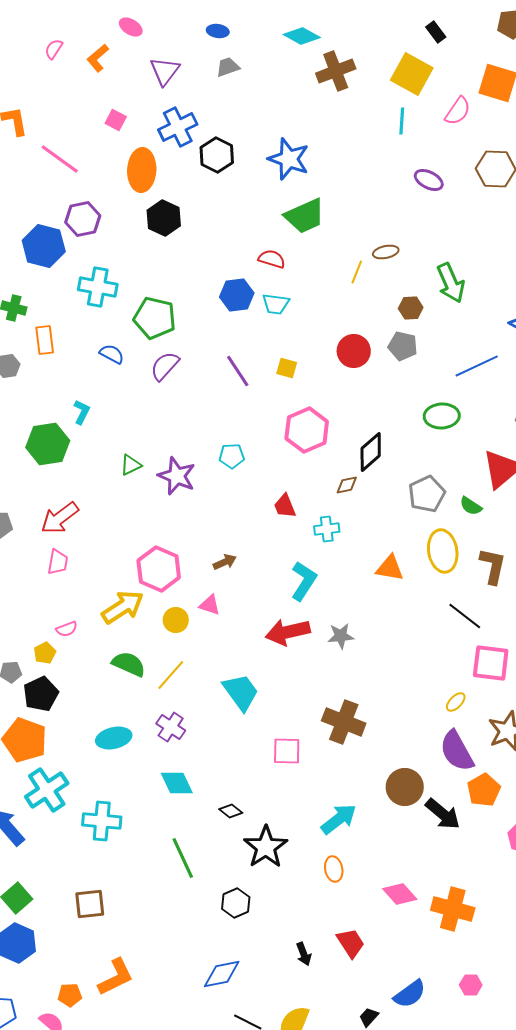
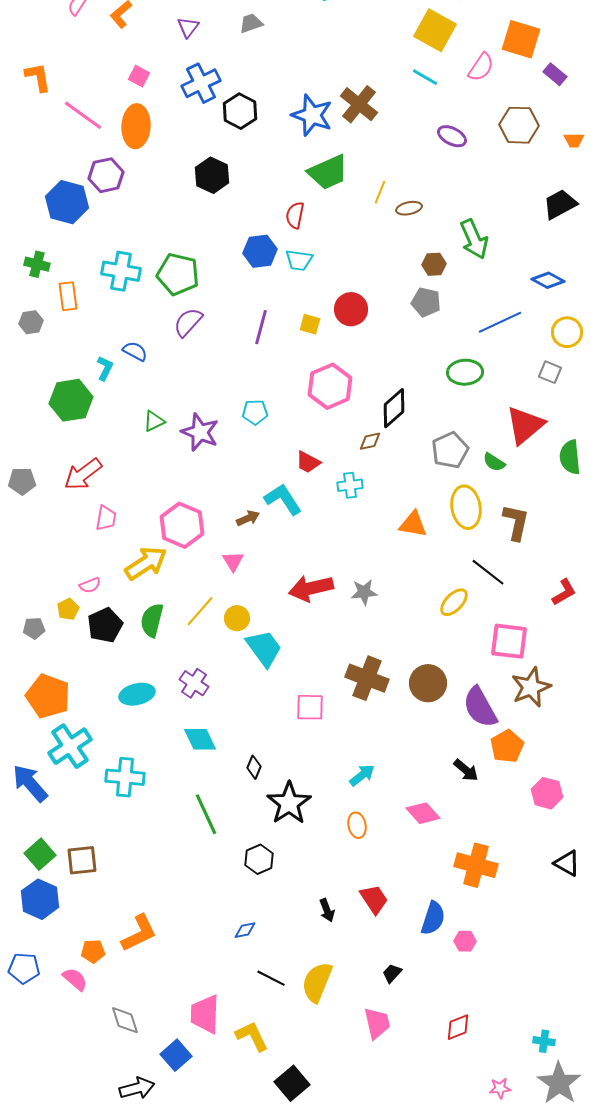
purple triangle: (165, 71) -> (188, 27), size x0.7
brown cross: (336, 71) -> (359, 104), moved, turned -30
cyan line: (402, 121) -> (425, 77), turned -64
orange ellipse: (142, 170) -> (136, 126), moved
black hexagon: (164, 218) -> (212, 175), moved
red semicircle: (272, 259) -> (295, 215), turned -96
yellow line: (357, 272) -> (380, 192), moved
cyan cross: (98, 287) -> (121, 271), moved
red circle: (354, 351) -> (351, 309), moved
blue semicircle: (112, 354) -> (135, 351), moved
purple line: (238, 371) -> (261, 327), turned 48
red trapezoid: (285, 506) -> (308, 462), turned -40
pink trapezoid: (58, 562) -> (106, 518), moved
cyan L-shape: (304, 581) -> (283, 499), moved, turned -66
pink triangle: (210, 605) -> (233, 561), turned 40
yellow circle: (176, 620) -> (237, 618), moved
pink square: (491, 663) -> (509, 641), moved
green semicircle: (129, 664) -> (152, 620), turned -100
yellow line: (171, 675) -> (200, 611), moved
black pentagon: (41, 694) -> (105, 625), moved
yellow ellipse: (456, 702) -> (454, 602), moved, size x1.4
brown circle: (405, 787) -> (428, 683), moved
black diamond: (231, 811) -> (254, 767), turned 75
black arrow: (443, 814) -> (466, 770), size x0.7
cyan arrow: (339, 819) -> (362, 775), size x0.7
pink diamond: (400, 894) -> (423, 813), moved
brown square: (90, 904) -> (82, 860), moved
blue diamond: (222, 974) -> (245, 930), size x0.6
pink hexagon: (471, 985) -> (465, 941), moved
blue semicircle: (410, 994) -> (433, 918), moved, turned -36

